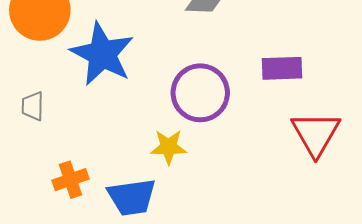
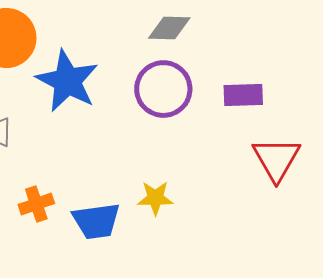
purple circle: (200, 93) -> (163, 89), moved
yellow star: (169, 147) -> (155, 198), moved

